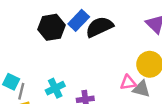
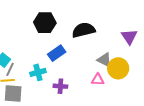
blue rectangle: (79, 20) -> (57, 53), moved
gray triangle: (141, 89) -> (104, 60), moved

